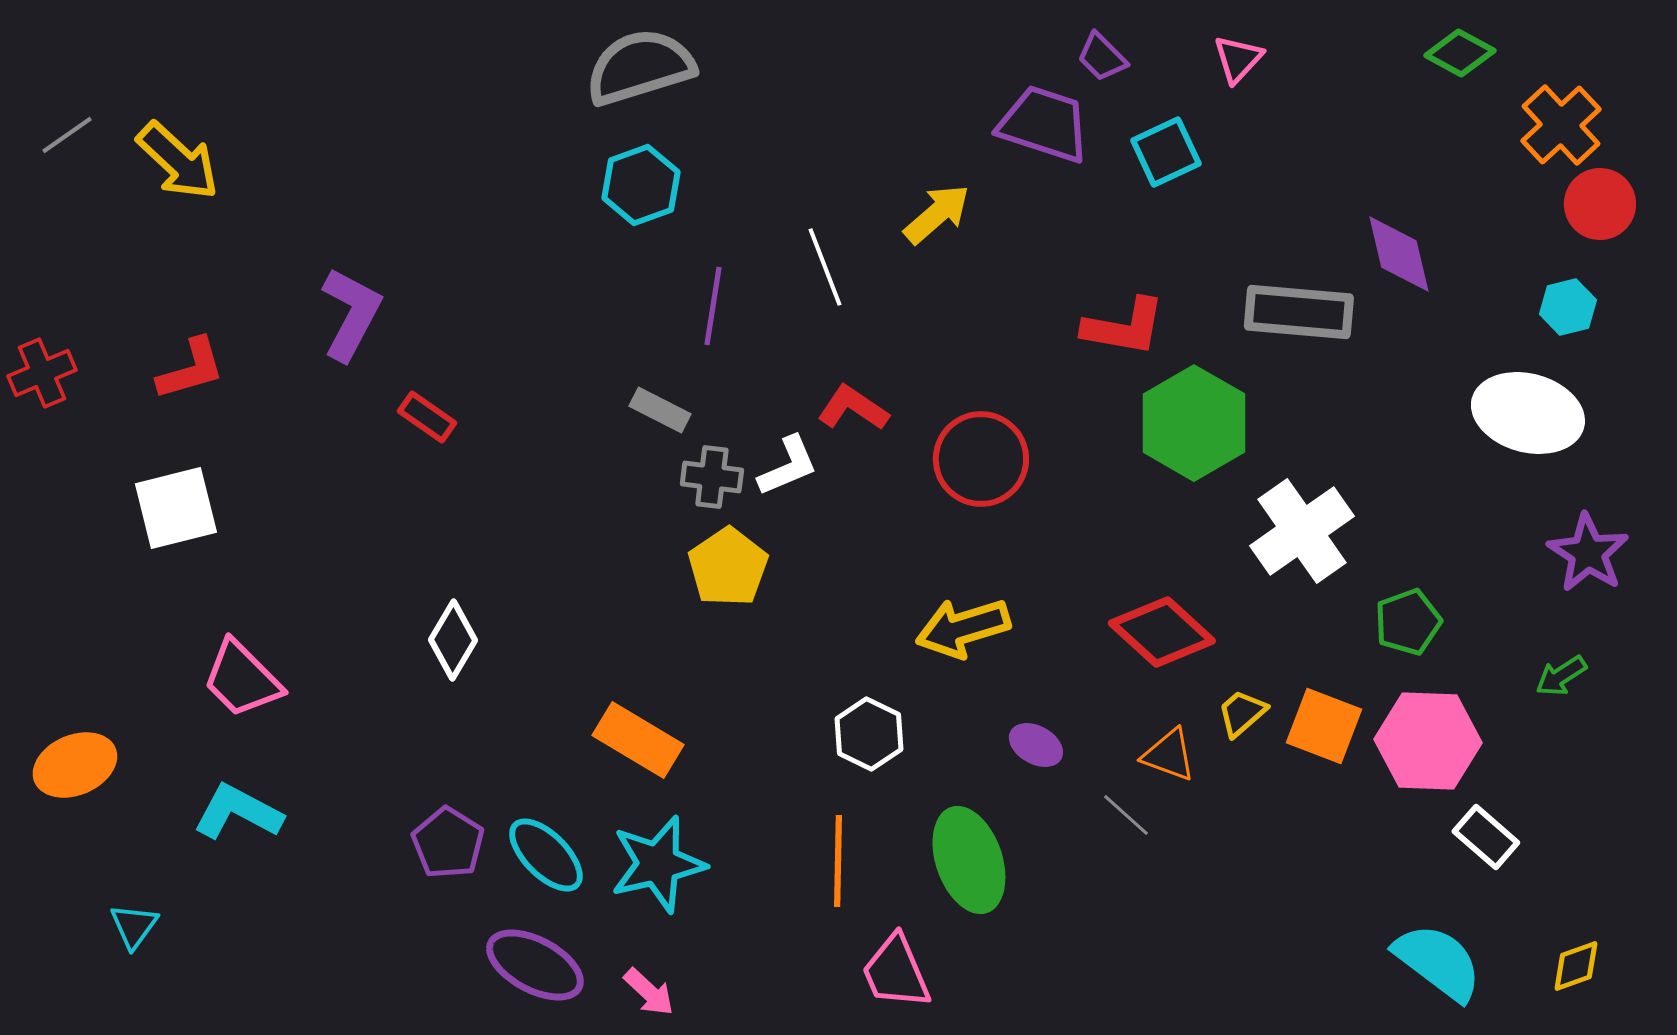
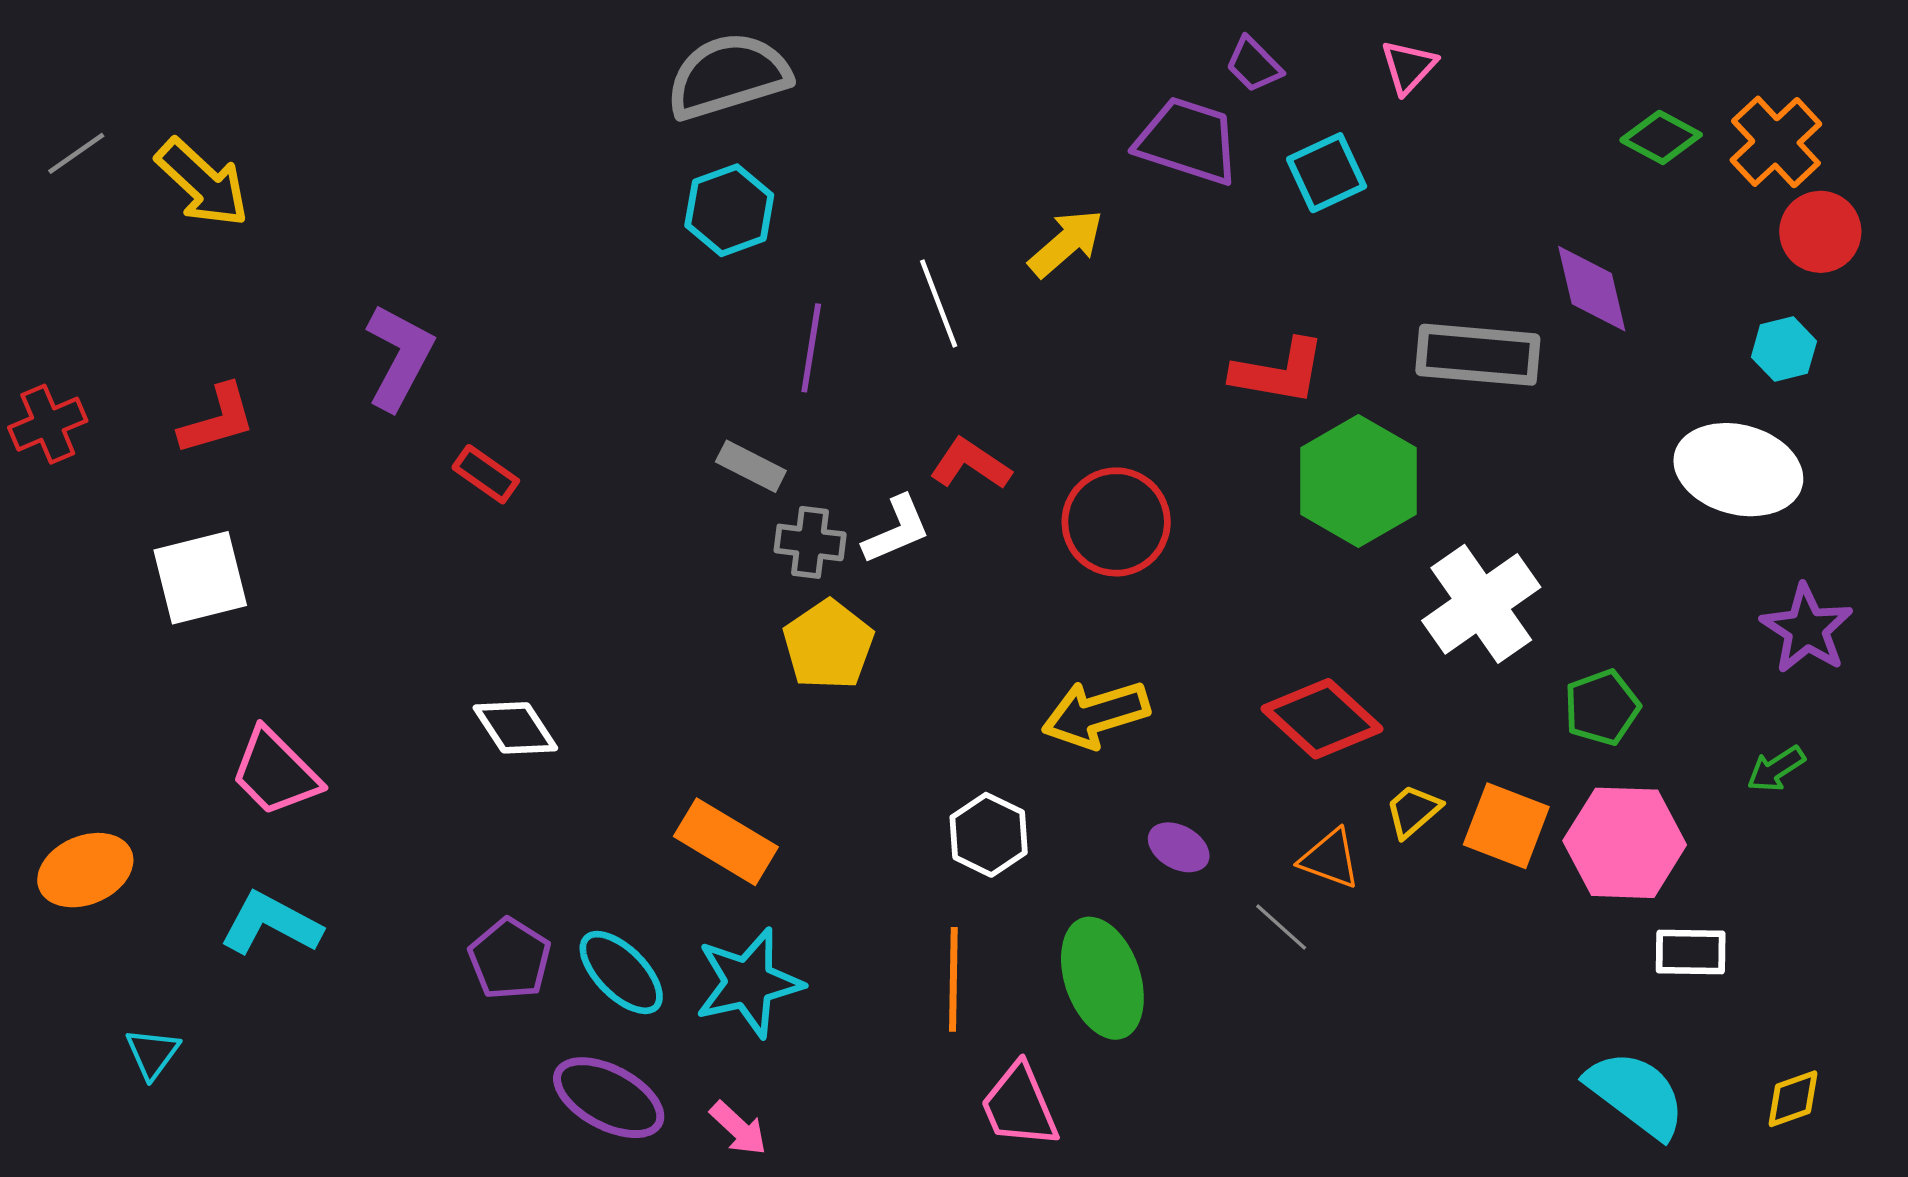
green diamond: (1460, 53) -> (1661, 137), moved
white diamond: (453, 640) -> (515, 728), turned -64
white rectangle: (1486, 837) -> (1691, 952), turned -40

